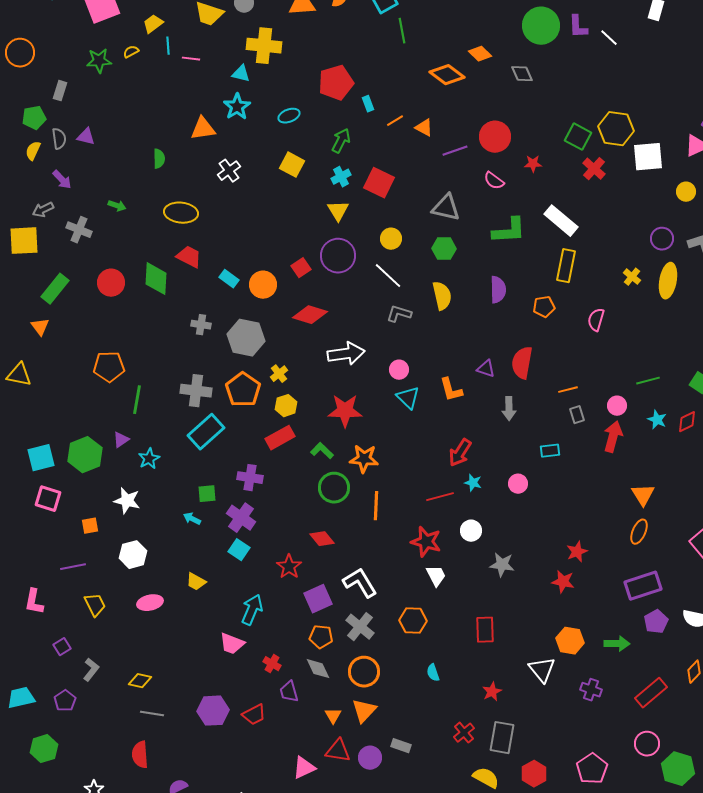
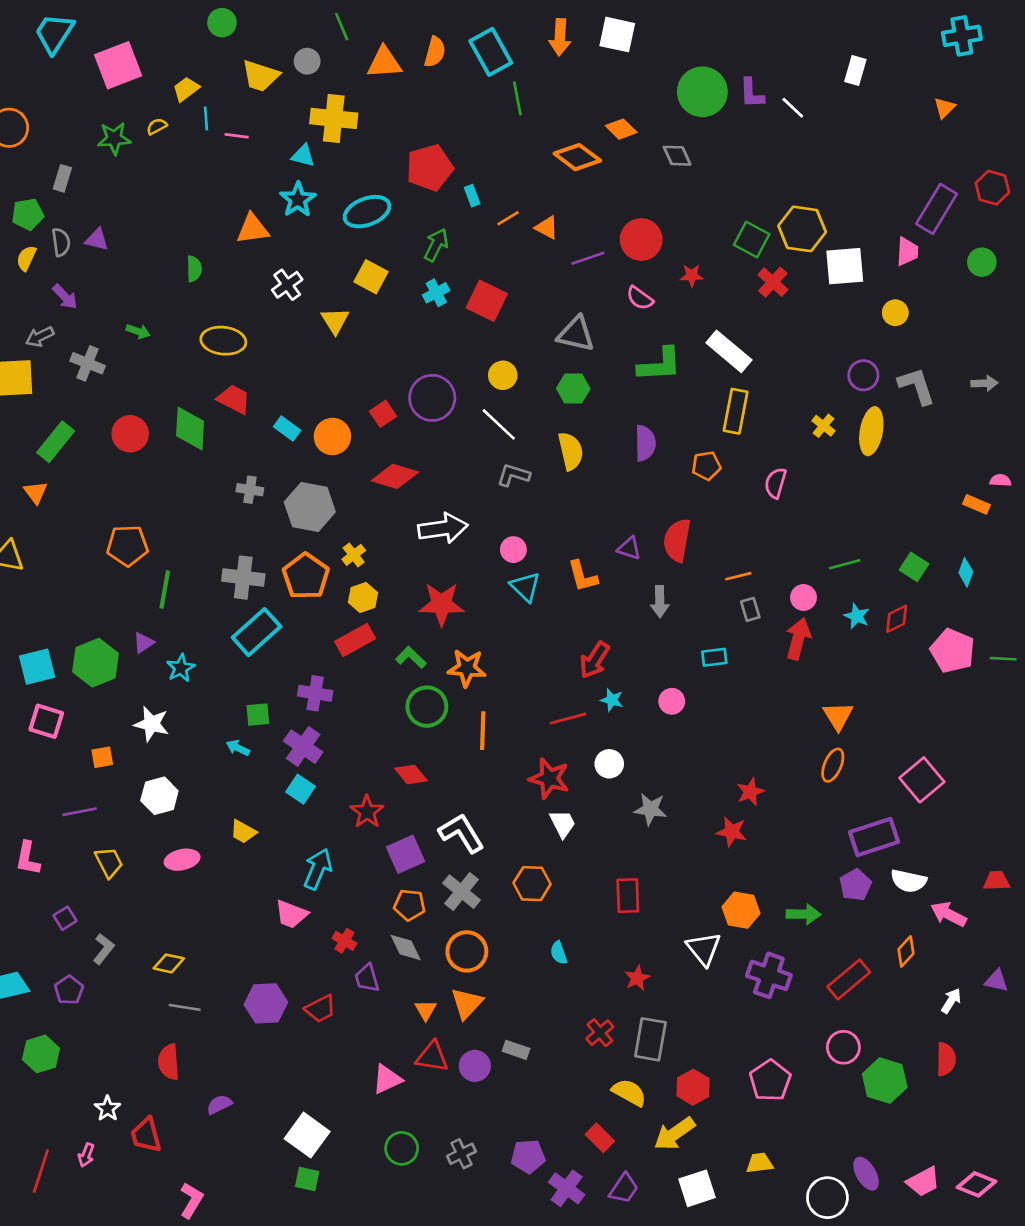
cyan ellipse: (289, 116) -> (367, 212), size x1.6
yellow triangle: (338, 211) -> (335, 321), moved
purple rectangle: (643, 586) -> (874, 837), moved
purple cross: (591, 690) -> (769, 975), size x1.5

